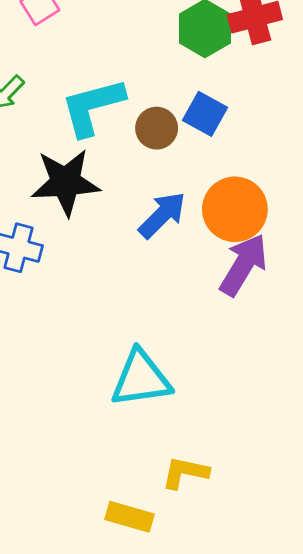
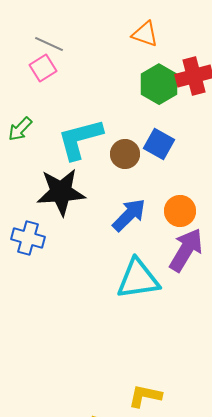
orange circle: (235, 209) -> (180, 211), size x0.7
cyan triangle: (141, 379) -> (138, 279), moved

